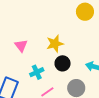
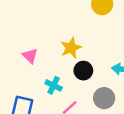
cyan cross: (37, 72) -> (54, 85), turned -32

